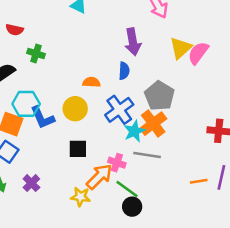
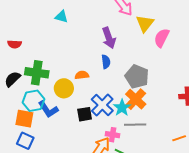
yellow triangle: (181, 48) -> (145, 23), moved
green cross: (36, 53) -> (37, 73), moved, size x1.6
yellow circle: (75, 109) -> (64, 88), moved
blue cross: (119, 110) -> (102, 105), moved
black square: (78, 149) -> (85, 114), moved

